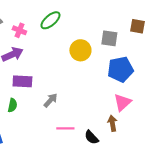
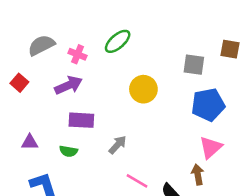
yellow circle: (80, 50) -> (143, 89), moved
green semicircle: (12, 105) -> (68, 151), turned 88
pink line: (65, 128) -> (137, 181), turned 30

